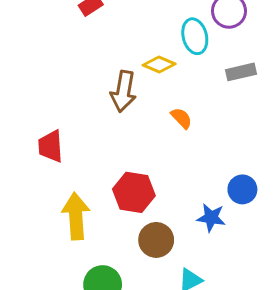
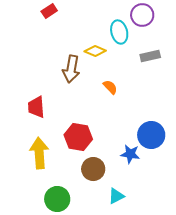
red trapezoid: (51, 146) -> (36, 107), moved
blue circle: (242, 189) -> (151, 135), size x1.4

